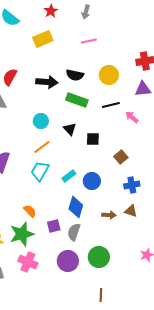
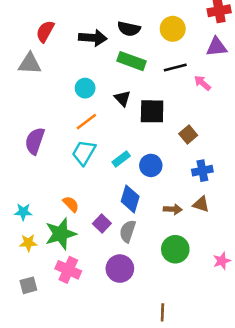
black square: (93, 139) -> (152, 111), size x1.5
purple square: (54, 226) -> (102, 223), turned -32
green circle: (99, 257) -> (175, 249), moved

